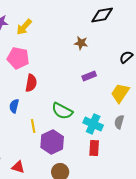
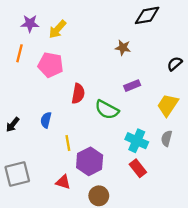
red semicircle: (31, 83) -> (78, 94), moved
green semicircle: (62, 111) -> (107, 110), moved
red rectangle: (94, 148) -> (138, 168), turned -42
red triangle: (18, 167) -> (63, 182), moved

